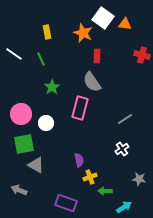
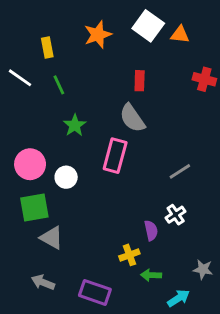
yellow rectangle: (47, 32) -> (47, 48), moved
orange star: (83, 33) -> (98, 35), moved, turned 30
purple semicircle: (79, 160) -> (151, 230), moved
gray star: (139, 179) -> (203, 269), moved
gray arrow: (19, 190) -> (43, 282), moved

